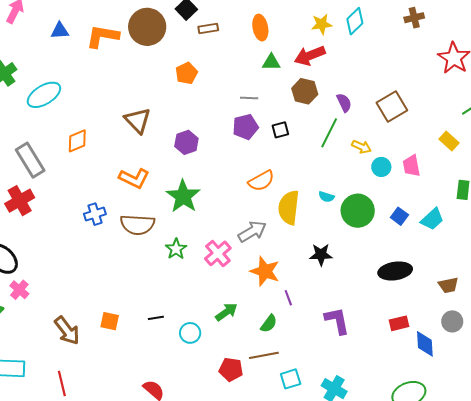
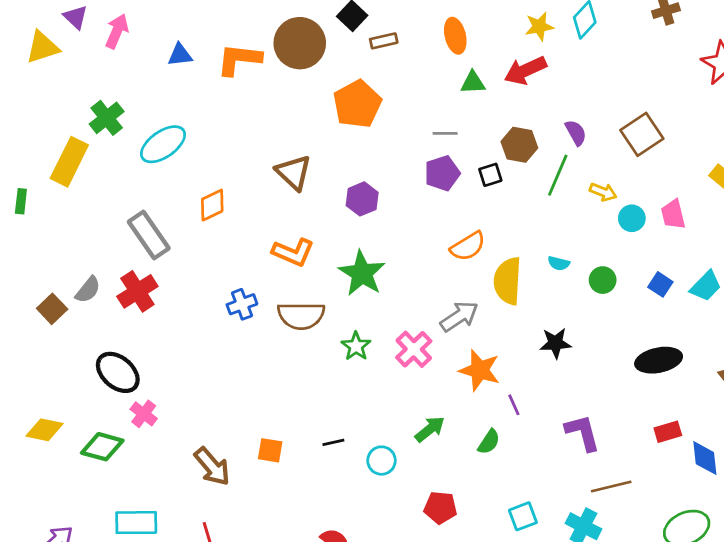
orange pentagon: (186, 73) -> (357, 104), size x1.6
brown hexagon: (305, 91) -> (519, 145), moved
green circle: (358, 211) -> (603, 280), size x0.6
brown line: (264, 355) -> (611, 486), moved

